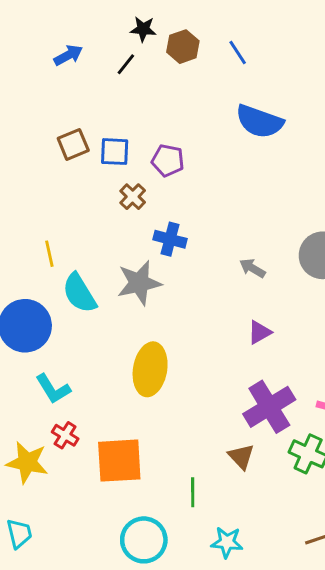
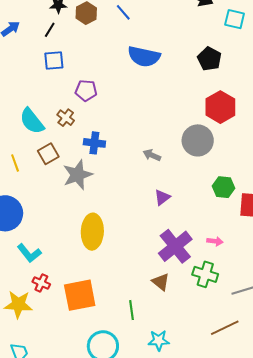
brown square: (73, 144) -> (48, 154), moved
blue square: (115, 152) -> (54, 61), moved
cyan semicircle: (79, 293) -> (32, 121), moved

